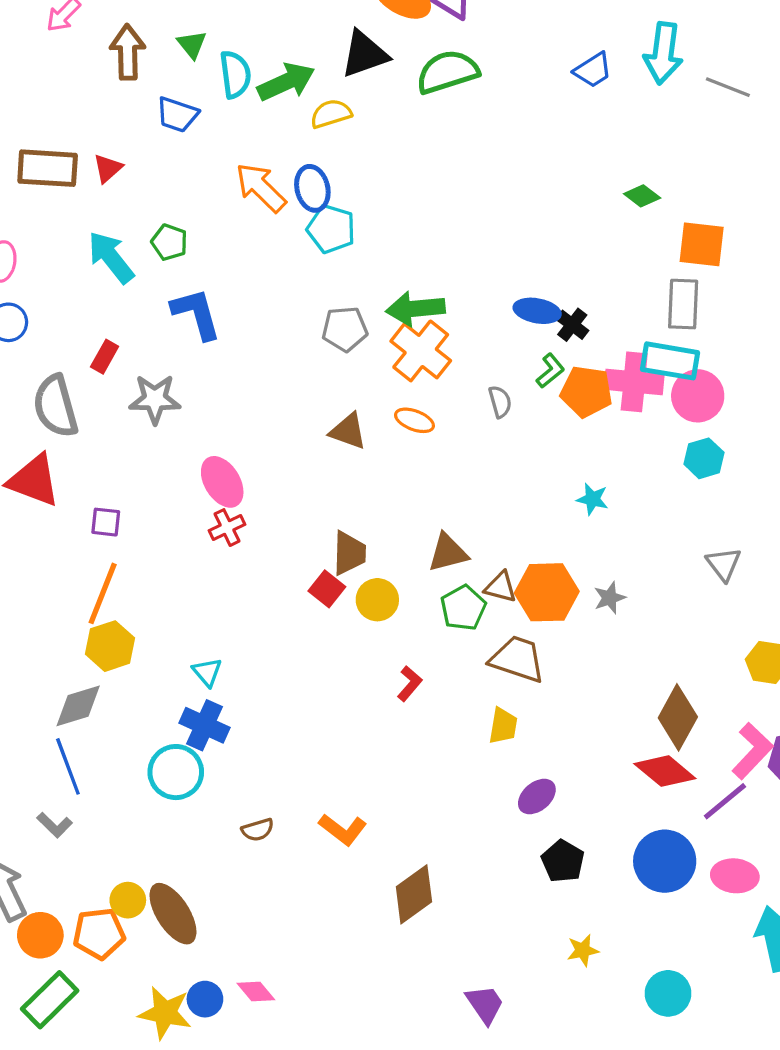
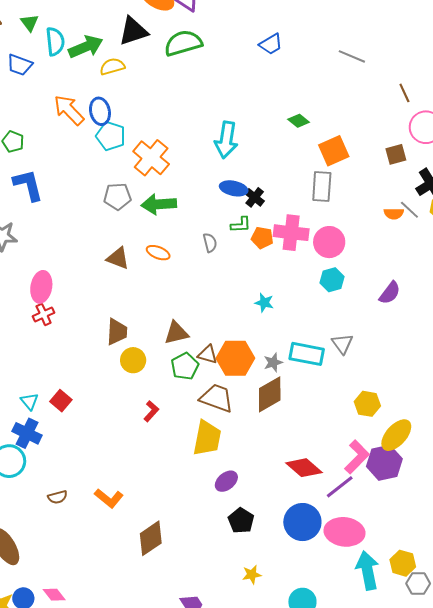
cyan arrow: (663, 53) -> (226, 140), moved
orange square: (702, 244) -> (334, 151), turned -32
green arrow: (416, 309) -> (159, 204), moved
orange cross: (421, 351) -> (151, 158), moved
cyan rectangle: (670, 361) -> (307, 354), moved
green L-shape: (550, 371) -> (241, 225), turned 35
orange pentagon: (586, 392) -> (262, 238), size x0.7
pink ellipse: (222, 482) -> (41, 287), turned 40
red square: (327, 589) -> (61, 401), moved
brown diamond: (678, 717) -> (270, 394), moved, turned 30
yellow trapezoid: (503, 726) -> (207, 438), size x1.6
pink ellipse: (735, 876) -> (345, 532), size x1.4

